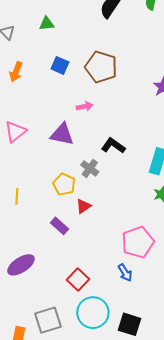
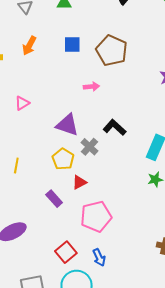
blue square: (60, 65) -> (72, 44), turned -30
pink triangle: (15, 132) -> (22, 103), size x0.7
purple triangle: (62, 134) -> (67, 125), moved
pink pentagon: (138, 242) -> (96, 217), moved
blue arrow: (125, 273) -> (99, 257), moved

